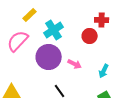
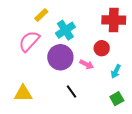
red cross: (102, 20) -> (114, 20), size x1.6
red circle: (90, 36) -> (102, 48), moved

